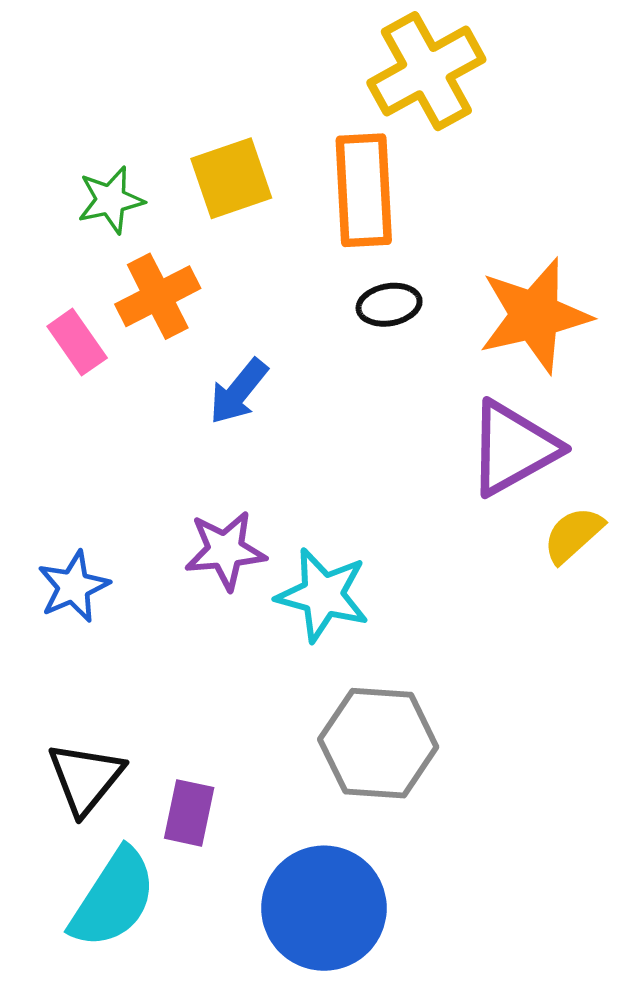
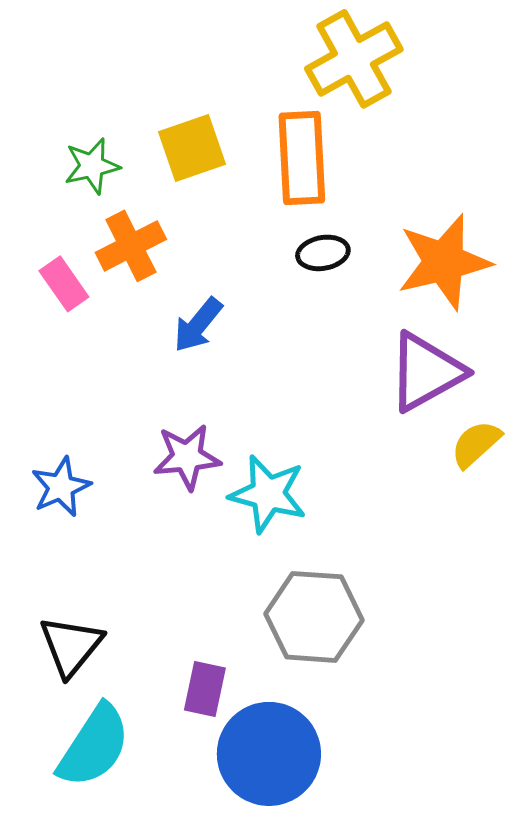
purple rectangle: (189, 813) -> (205, 689), moved

